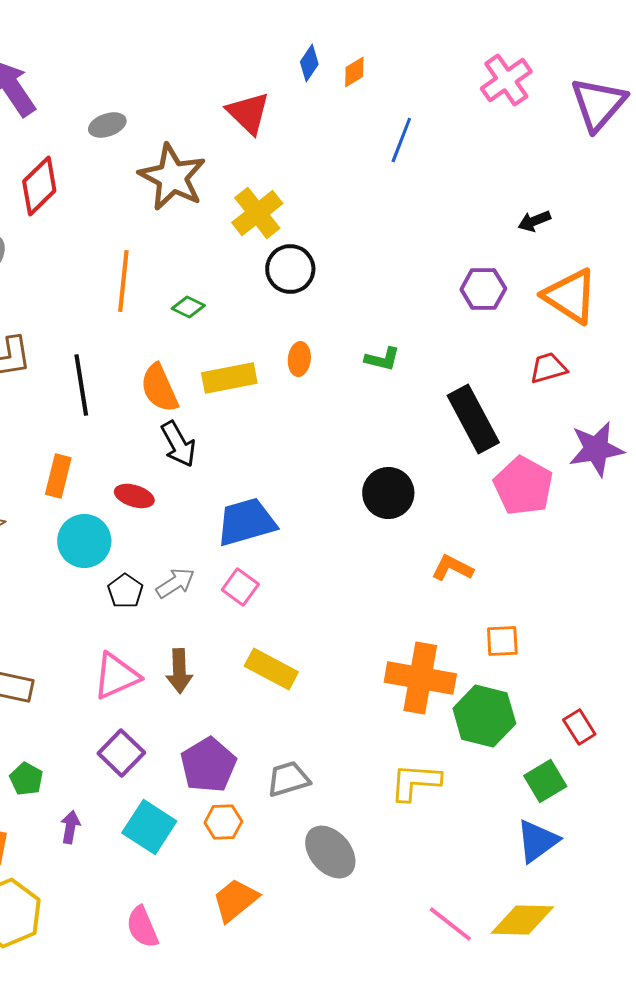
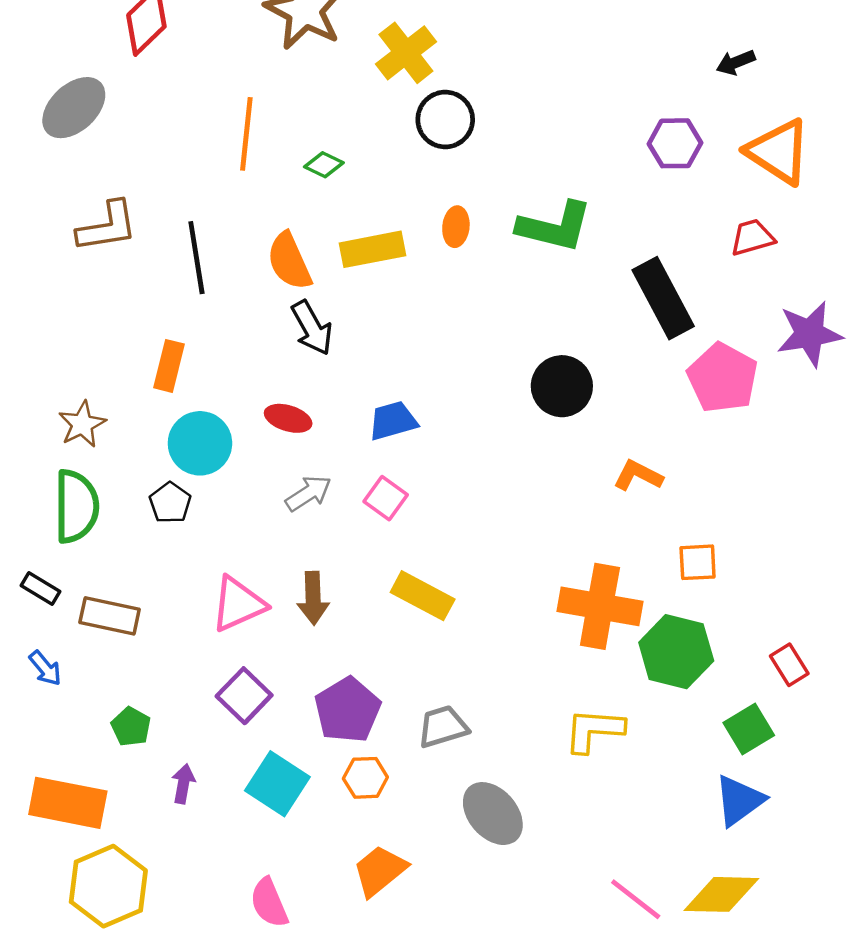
green L-shape: (382, 359) -> (555, 227), size x1.8
red ellipse: (134, 496) -> (288, 418), moved
blue trapezoid: (246, 522) -> (393, 421), size x0.7
black pentagon: (125, 591) -> (170, 503), moved

